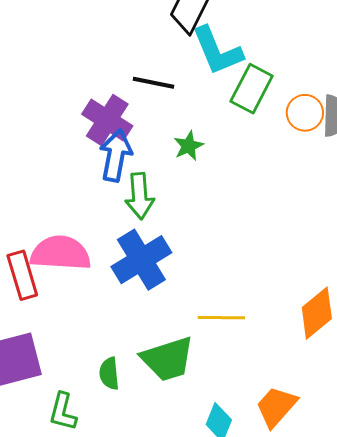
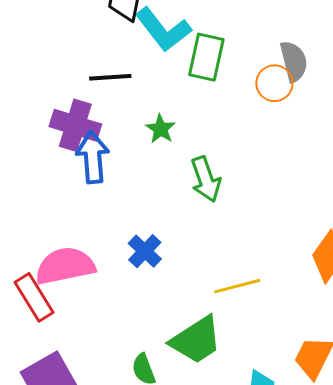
orange circle: (305, 113) -> (274, 83), moved
green arrow: (140, 196) -> (206, 179), moved
blue cross: (141, 260) -> (145, 251), size x0.6

